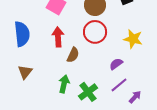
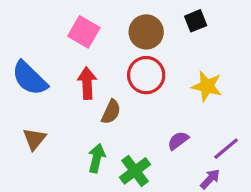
blue semicircle: (22, 34) -> (30, 78), turned 140
purple semicircle: (116, 64) -> (178, 141), moved
purple line: (119, 85) -> (226, 149), moved

